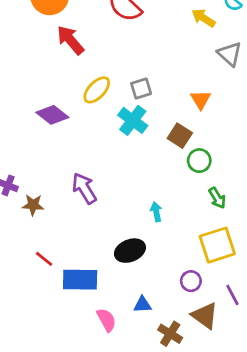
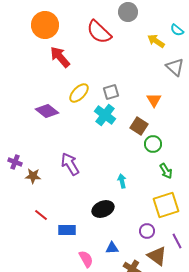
blue rectangle: (80, 280) -> (67, 230), size x0.7

